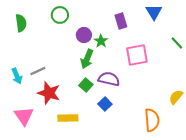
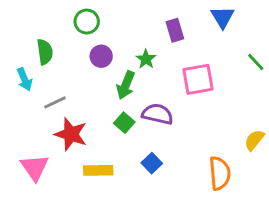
green semicircle: (21, 23) -> (45, 52), moved
purple circle: (84, 35) -> (101, 56), moved
cyan arrow: (17, 76) -> (25, 79), moved
blue square: (105, 104) -> (152, 163), moved

